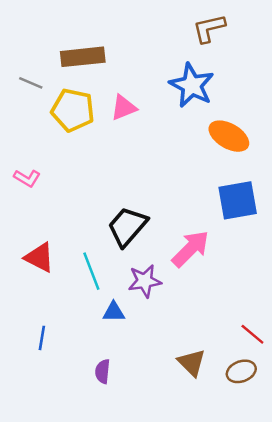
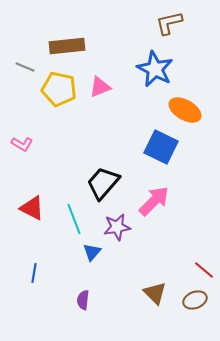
blue square: (238, 200) -> (161, 147), moved, turned 36
blue triangle: (114, 312) -> (92, 252), turned -48

